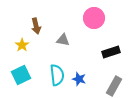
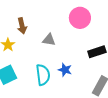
blue star: (79, 79) -> (65, 70), moved

